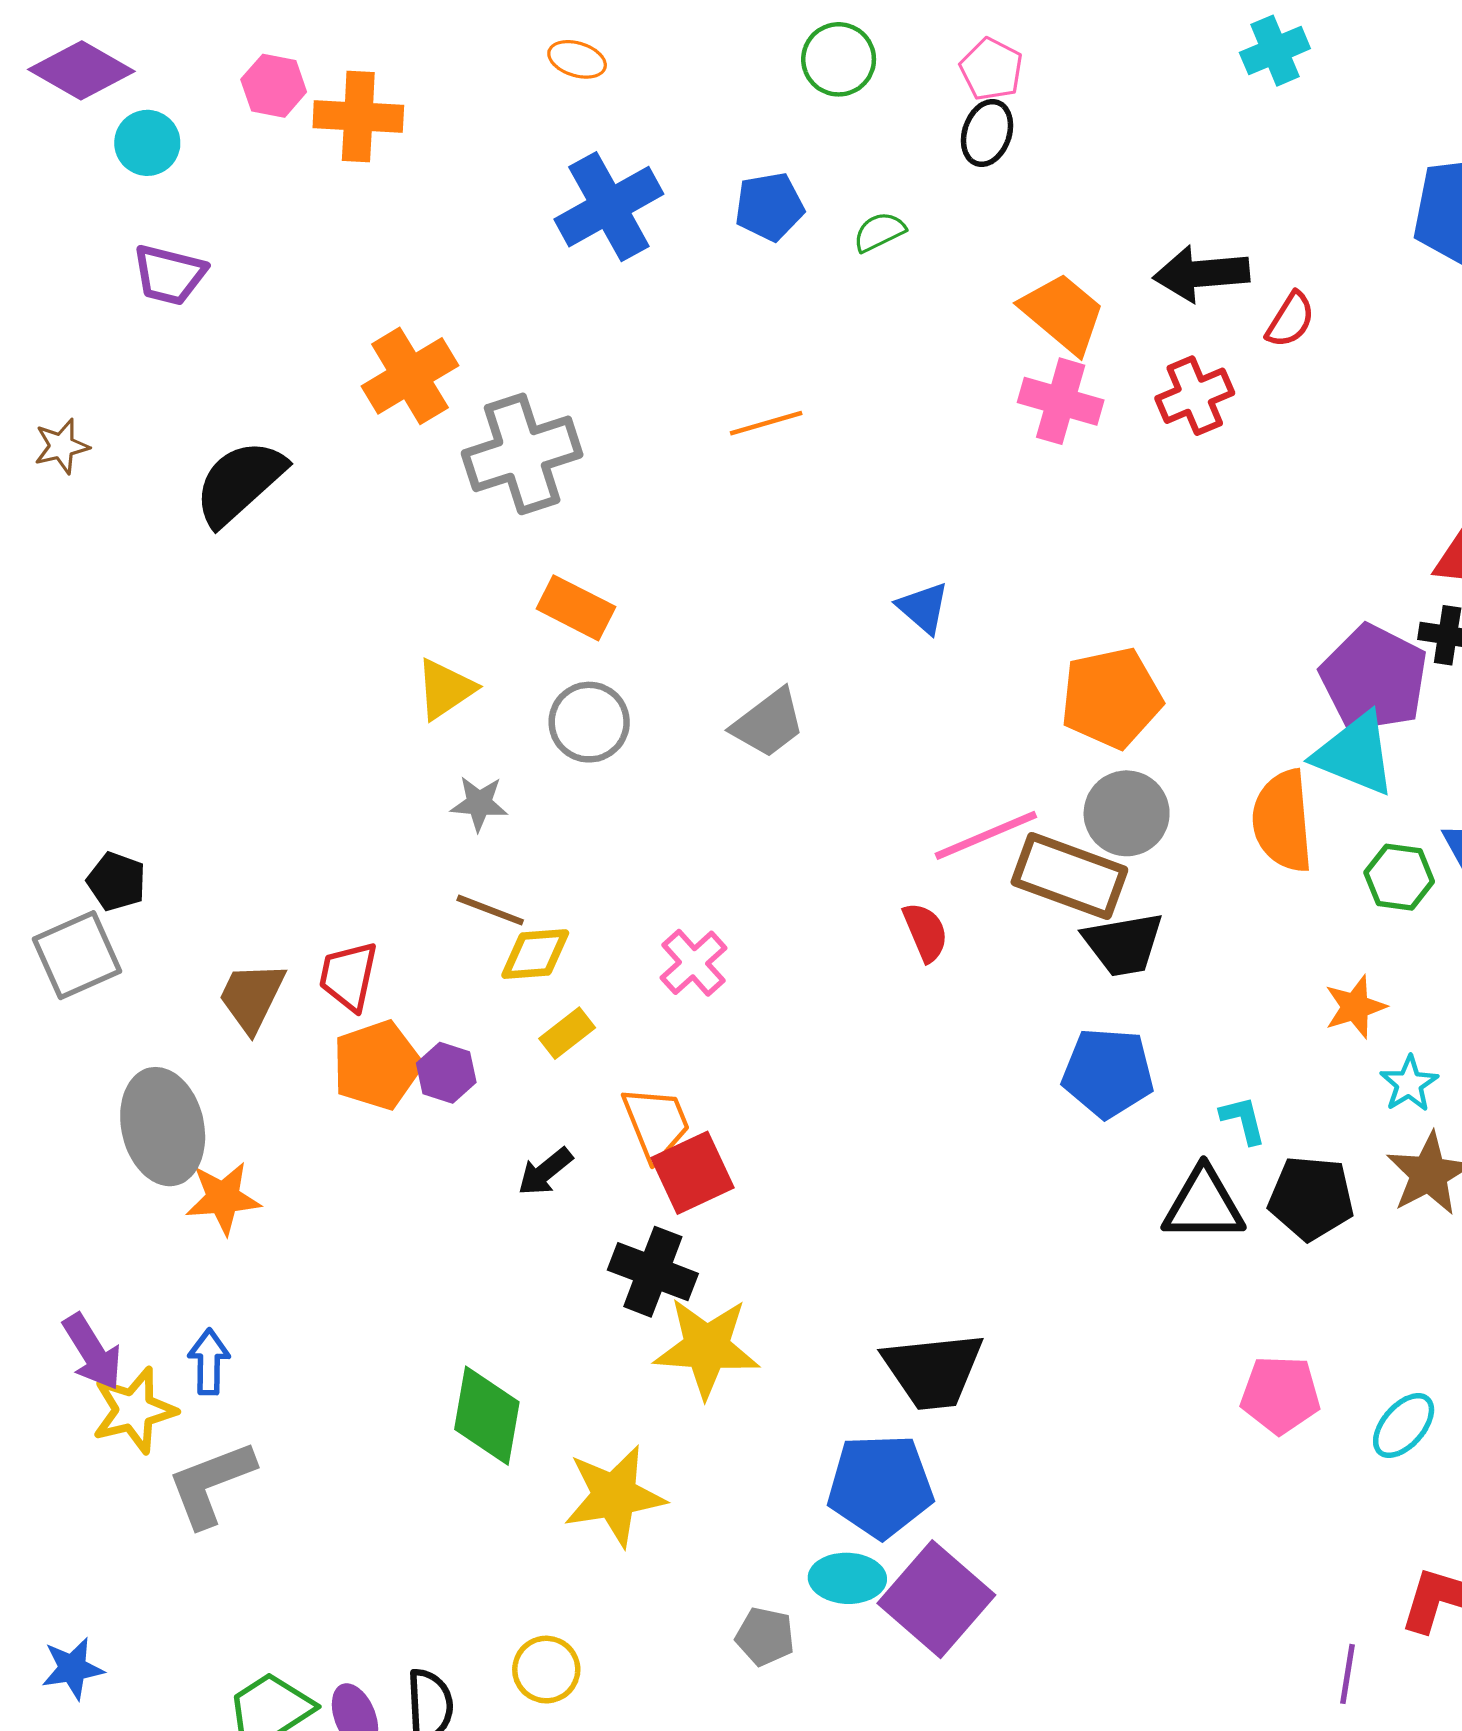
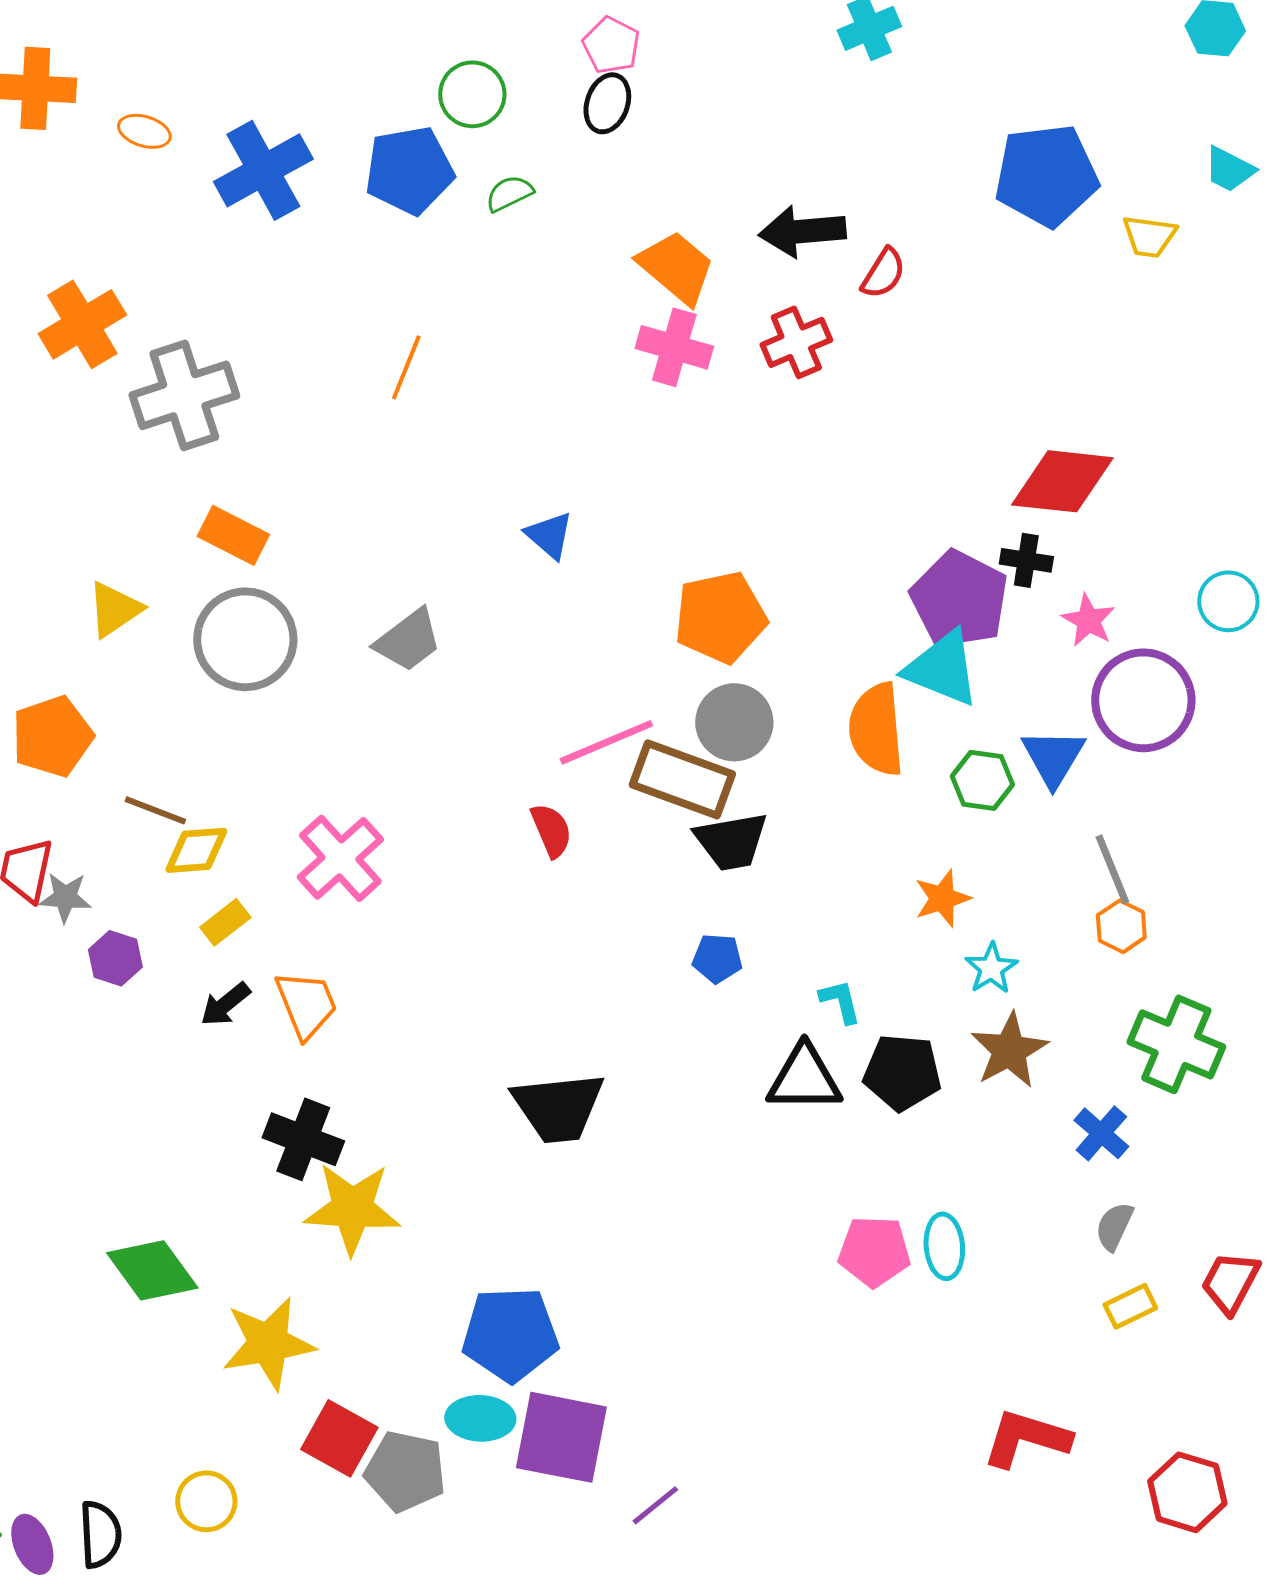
orange ellipse: (577, 59) -> (144, 131), moved
green circle: (839, 59) -> (472, 94), moved
blue pentagon: (769, 207) -> (409, 170), size x1.4
orange line: (766, 423) -> (406, 367), turned -52
gray circle: (589, 722) -> (245, 639), size x1.4
gray star: (479, 803) -> (65, 897), moved
pink cross: (694, 963) -> (340, 858), size x1.4
orange pentagon: (377, 1065) -> (52, 736), moved
blue pentagon: (1108, 1073) -> (717, 958), size x0.6
black arrow: (545, 1172) -> (225, 1004), moved
red square: (692, 1173) -> (339, 1438), moved, turned -36
black trapezoid: (933, 1371) -> (558, 1107), moved
green diamond: (487, 1416) -> (152, 1270), turned -46
cyan ellipse: (1404, 1426) -> (944, 1246), moved, turned -46
purple square: (936, 1599) -> (561, 1437), turned -30
gray pentagon: (765, 1637) -> (405, 1471), size x1.5
purple line: (1347, 1674) -> (655, 1505), moved, turned 42

